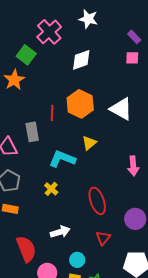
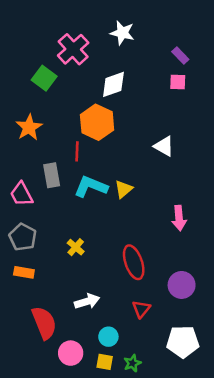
orange star: (14, 80) -> (29, 127), moved
orange hexagon: (80, 104) -> (97, 122), moved
white triangle: (121, 109) -> (164, 146), size x0.7
cyan L-shape: (62, 159) -> (91, 187), moved

